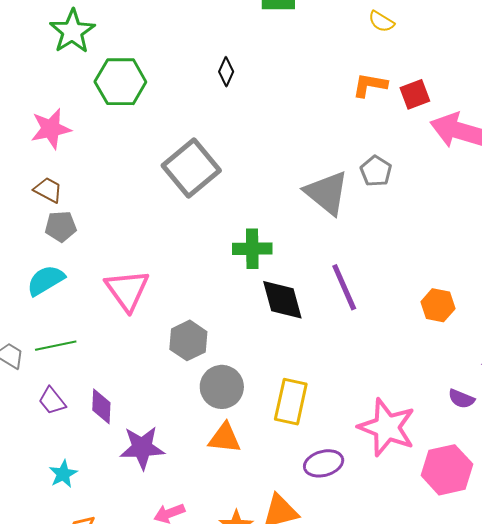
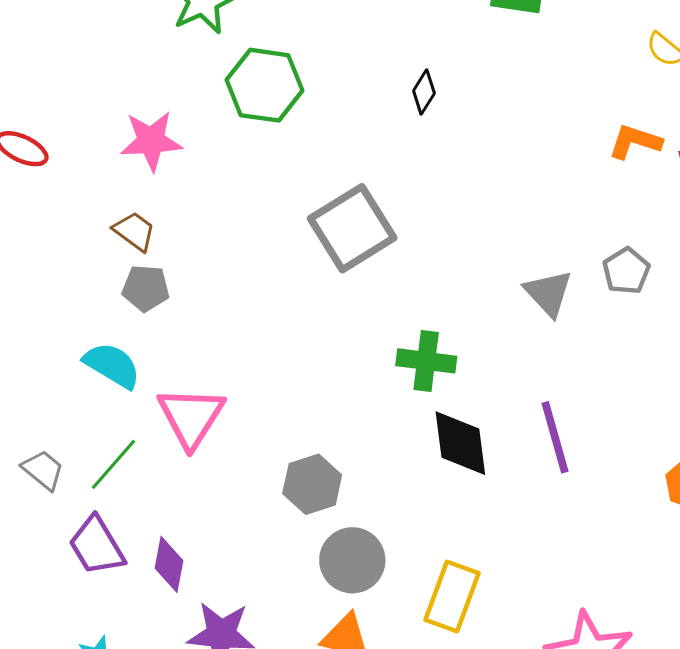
gray triangle: (327, 193) -> (548, 293), size x0.7
cyan semicircle: (46, 280) -> (112, 365), turned 54
pink triangle: (127, 290) -> (191, 417), moved
green line: (56, 346) -> (114, 464), turned -45
purple trapezoid: (52, 401) -> (97, 546), size x1.4

